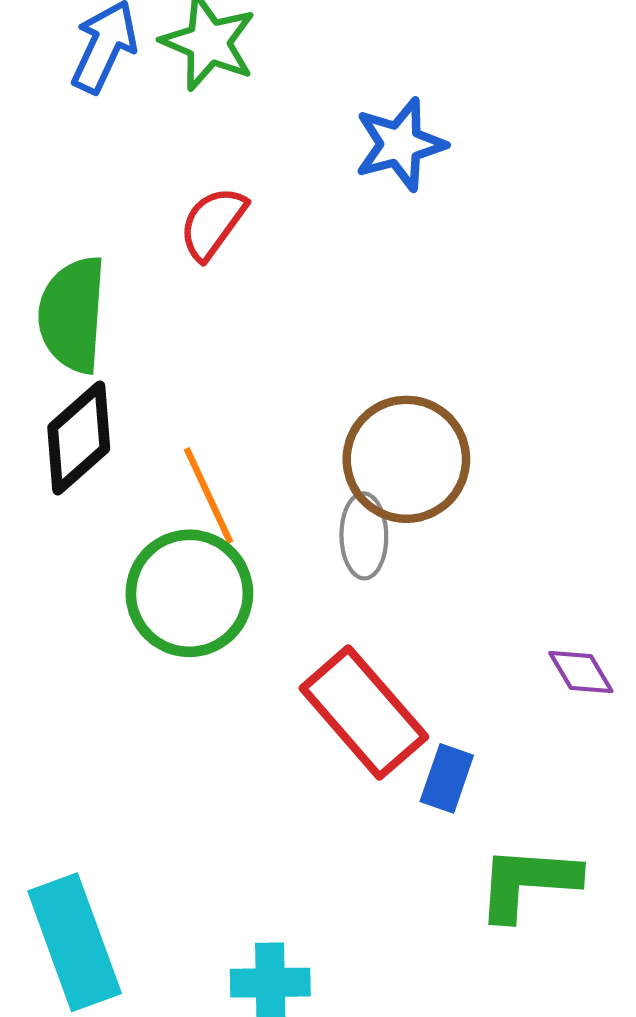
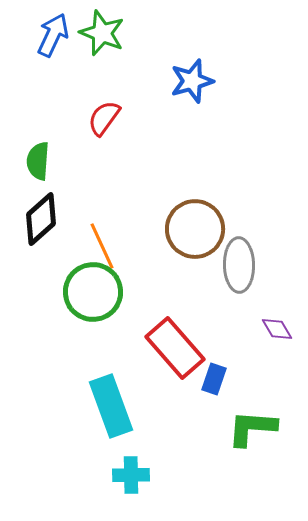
green semicircle: (72, 315) -> (38, 161), size x0.7
gray ellipse: (364, 536) -> (239, 265), moved, size x1.4
cyan rectangle: (75, 942) -> (111, 406), moved

